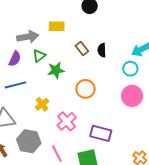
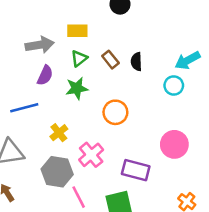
green triangle: (39, 56) -> (79, 58), moved
purple semicircle: (15, 59) -> (45, 75), moved
pink circle: (132, 96) -> (174, 144), moved
gray hexagon: (29, 141) -> (57, 172), moved

